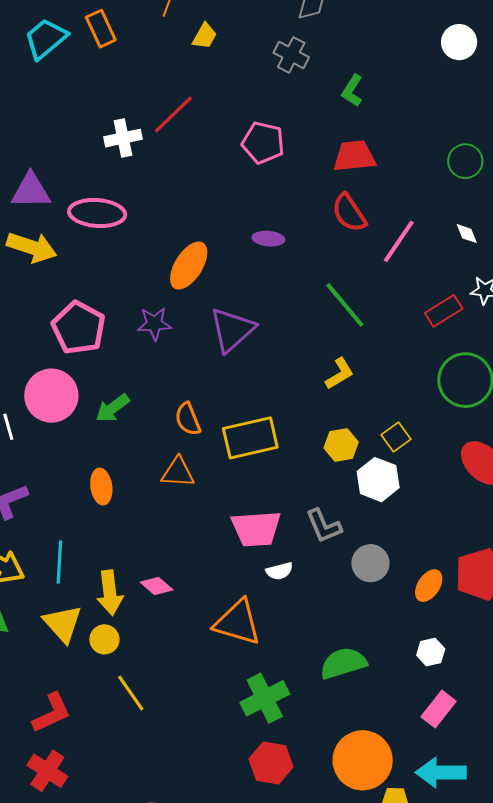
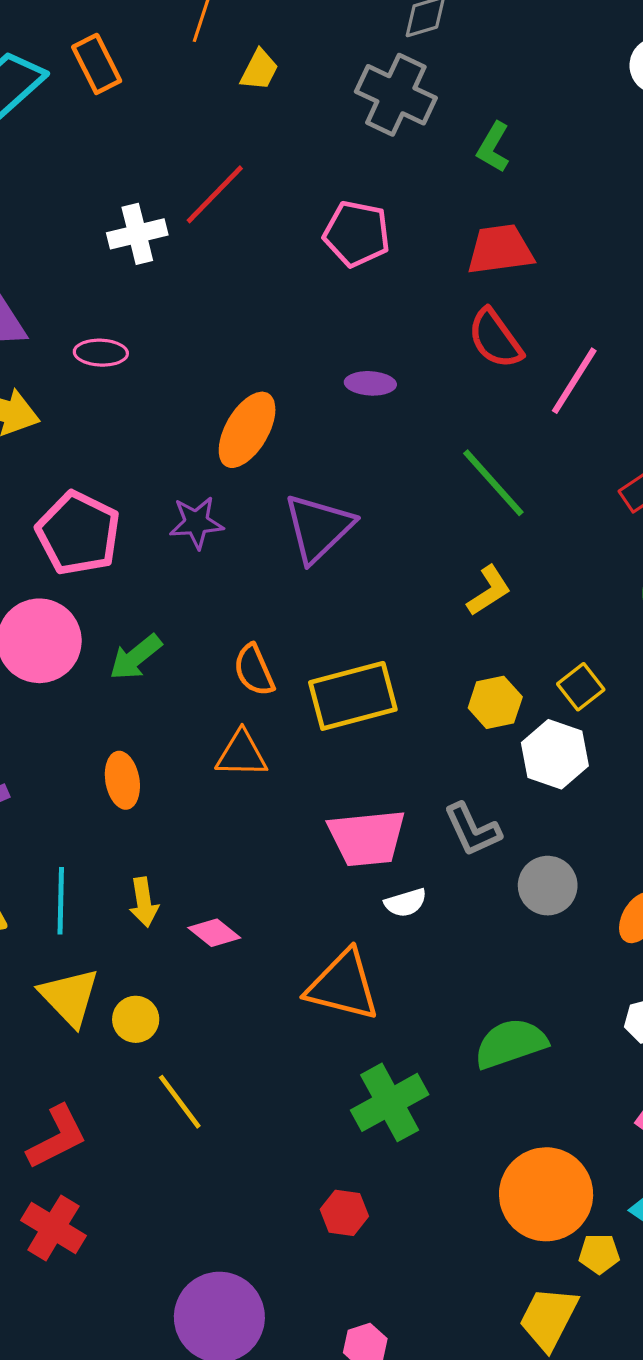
gray cross: (291, 55) -> (396, 95), size x1.4
pink ellipse: (97, 213) -> (101, 353), size x0.6
yellow arrow: (110, 593) -> (144, 902), moved, size x0.7
red hexagon: (271, 763) -> (344, 1213), moved, size x0.7

